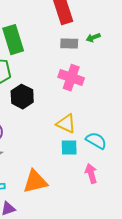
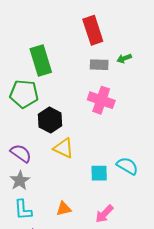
yellow triangle: (66, 124) -> (64, 148), moved
pink arrow: (91, 174) -> (104, 214), moved, turned -120
orange triangle: (35, 182) -> (64, 209), size x0.6

